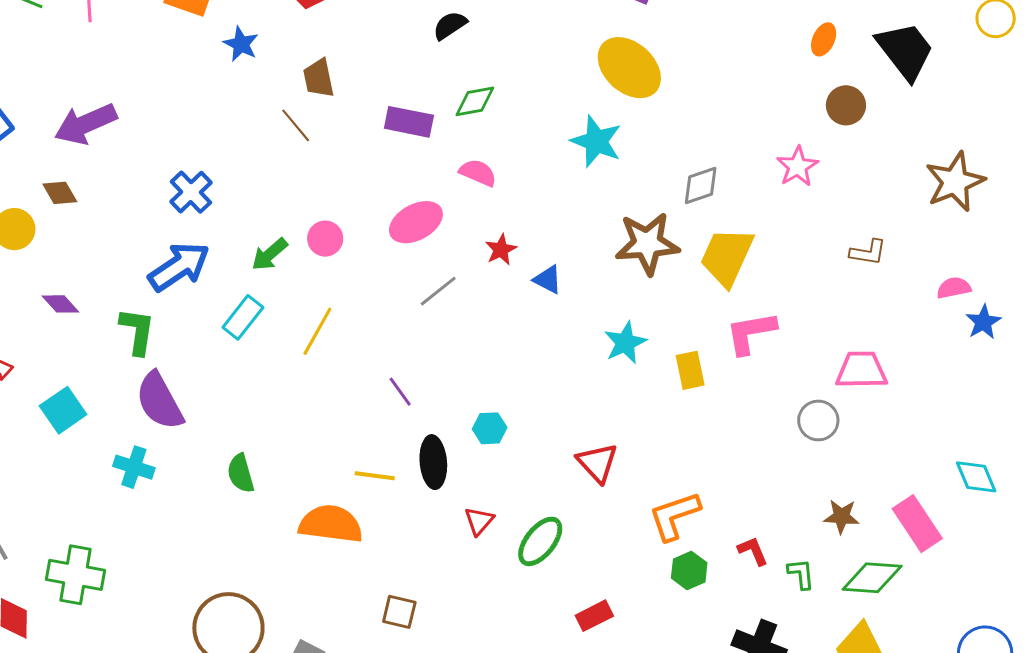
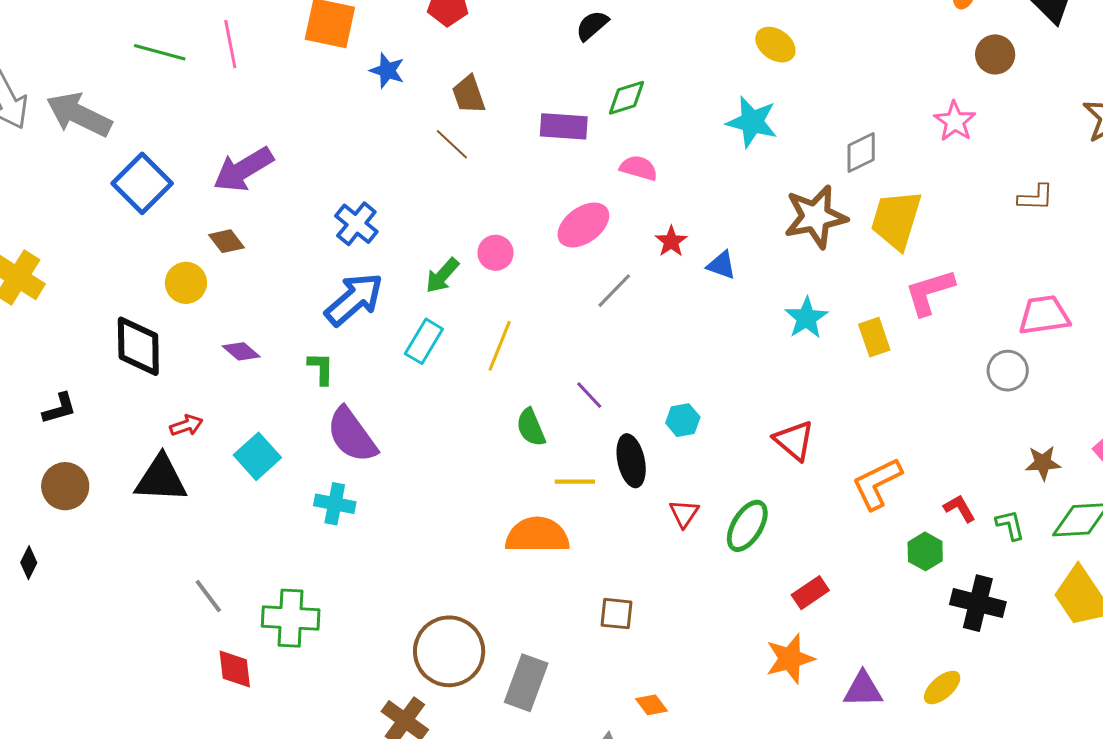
yellow ellipse: (629, 68) -> (775, 45), size x0.6
green L-shape: (137, 331) -> (321, 368), size x0.7
green semicircle: (241, 473) -> (531, 427), moved
green hexagon: (689, 570) -> (925, 551), moved

